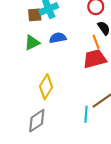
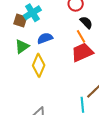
brown square: (35, 15) -> (20, 20), turned 32
yellow diamond: (46, 87) -> (39, 65), moved

